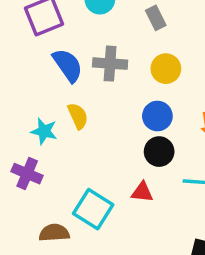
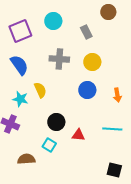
blue semicircle: (68, 65) -> (19, 65), moved
black circle: (159, 152) -> (56, 122), moved
cyan square: (93, 209) -> (49, 145), size x0.6

